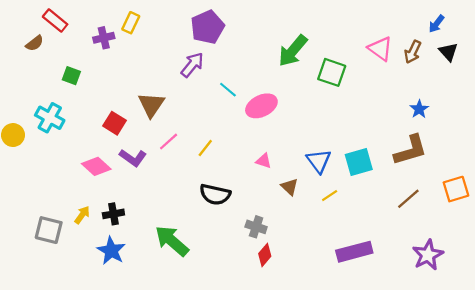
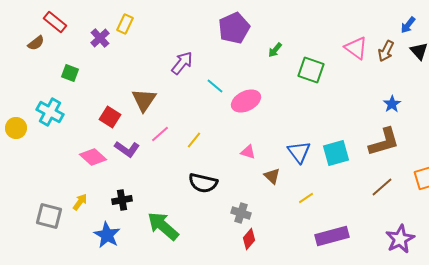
purple pentagon: (207, 27) -> (234, 28), moved
purple cross: (104, 38) -> (100, 38), turned -30
green arrow: (293, 51) -> (275, 50), size x0.5
yellow line: (330, 196) -> (306, 198), moved
black cross: (113, 214) -> (122, 200), moved

